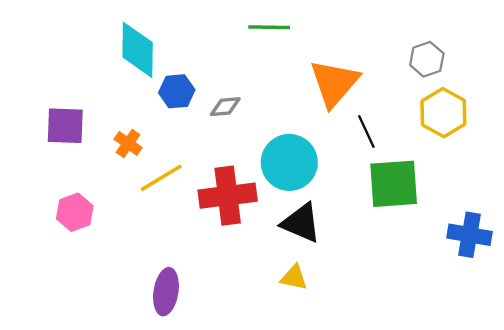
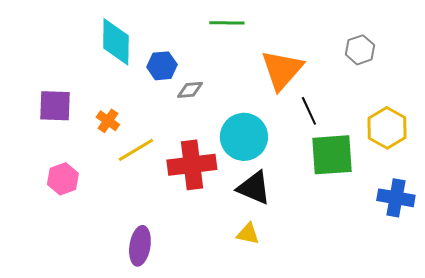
blue hexagon: (177, 91) -> (162, 66), moved
yellow hexagon: (443, 113) -> (387, 128), moved

